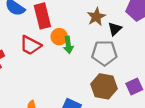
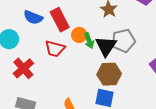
black triangle: (115, 29) -> (106, 46), moved, size x1.6
brown hexagon: (104, 86) -> (109, 74), moved

